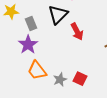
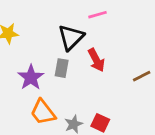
gray rectangle: (31, 24) -> (62, 68), moved, turned 32

